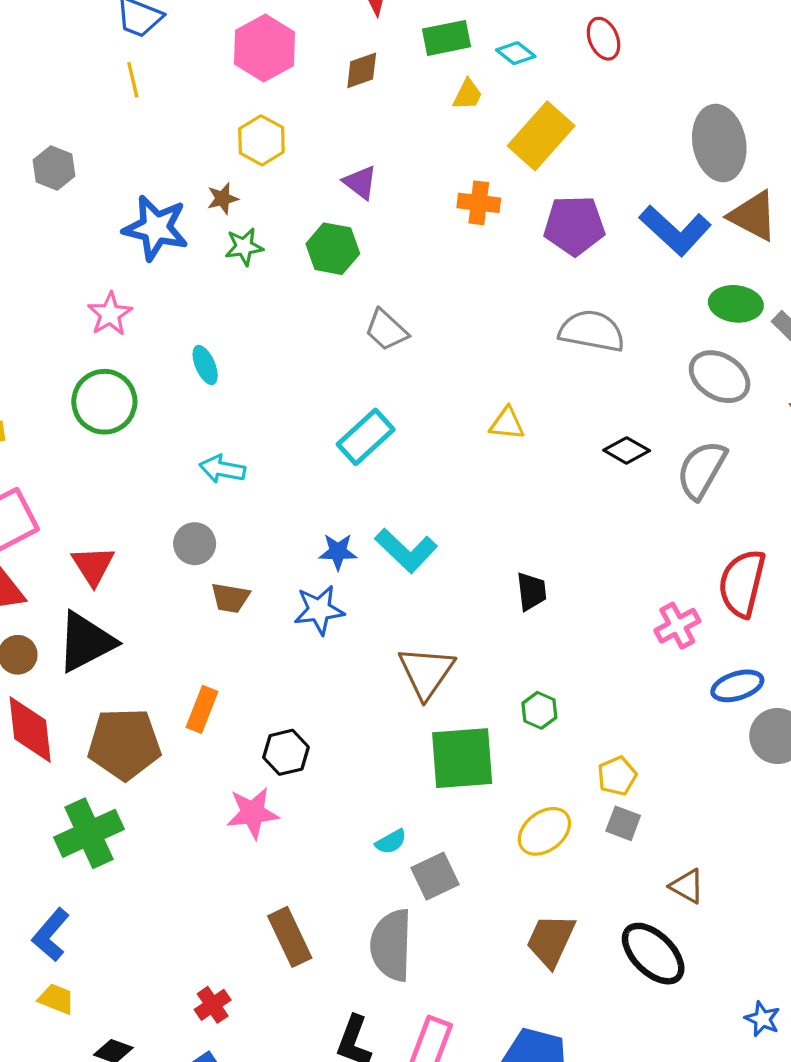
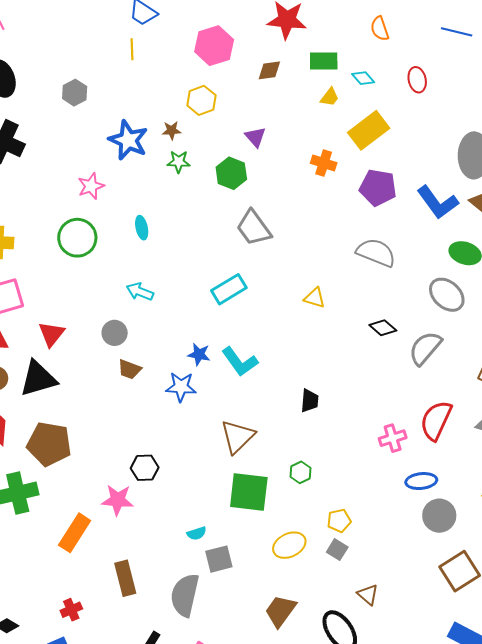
gray trapezoid: (386, 330) -> (254, 228), size x1.4
orange rectangle: (202, 709) -> (75, 533), moved, size x1.4

